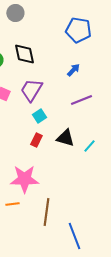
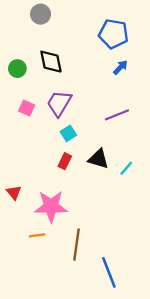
blue arrow: (73, 70) -> (120, 67), moved

